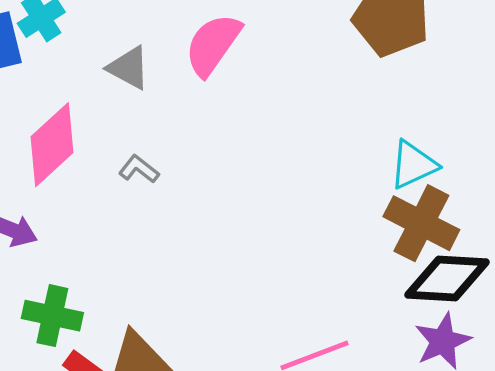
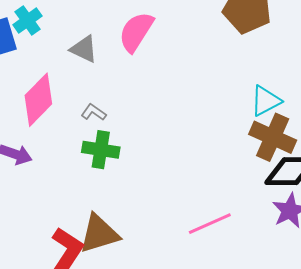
green cross: (52, 316) -> (101, 150), moved

